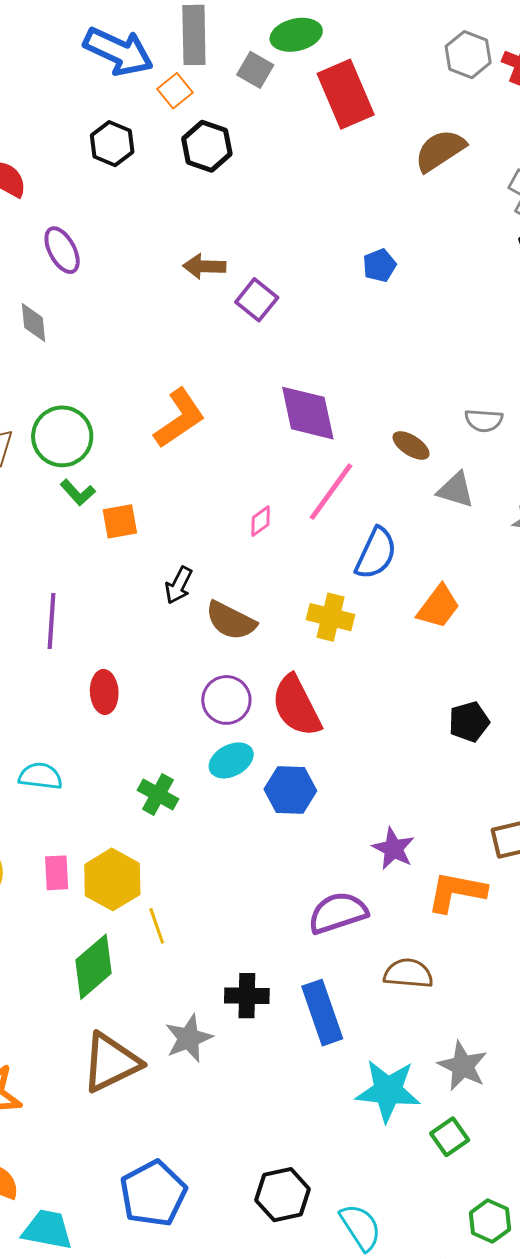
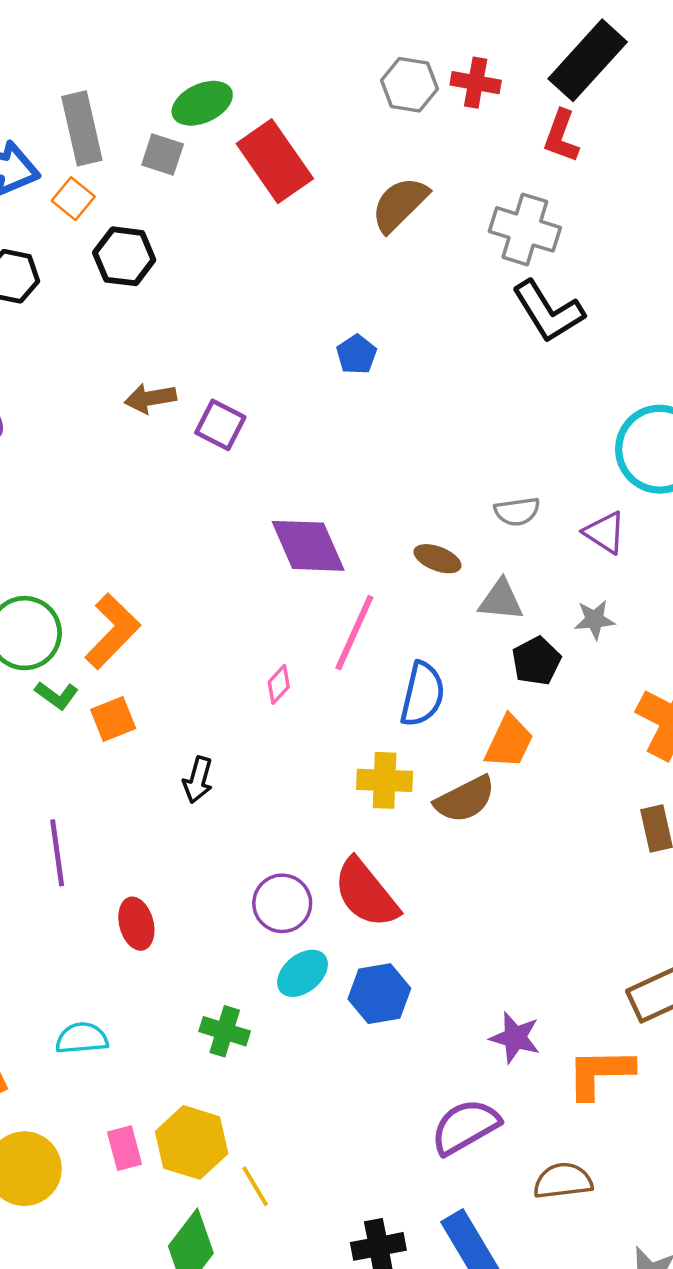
orange L-shape: (179, 418) -> (112, 631), moved
brown semicircle: (231, 621) -> (465, 799), moved, turned -42
black pentagon: (469, 722) -> (536, 661), moved

